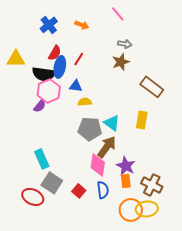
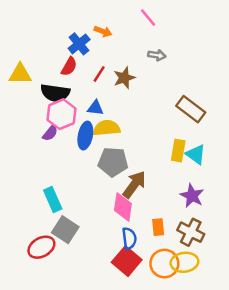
blue cross: (49, 25) -> (79, 44), moved
brown star: (121, 62) -> (124, 78), moved
blue ellipse: (60, 67) -> (85, 136), moved
yellow semicircle: (85, 102) -> (107, 128), size x1.5
cyan triangle: (112, 123) -> (196, 154), moved
purple star: (126, 166) -> (192, 196), moved
red square: (79, 191) -> (127, 261), moved, size x1.6
red ellipse: (33, 197) -> (41, 247), turned -55

